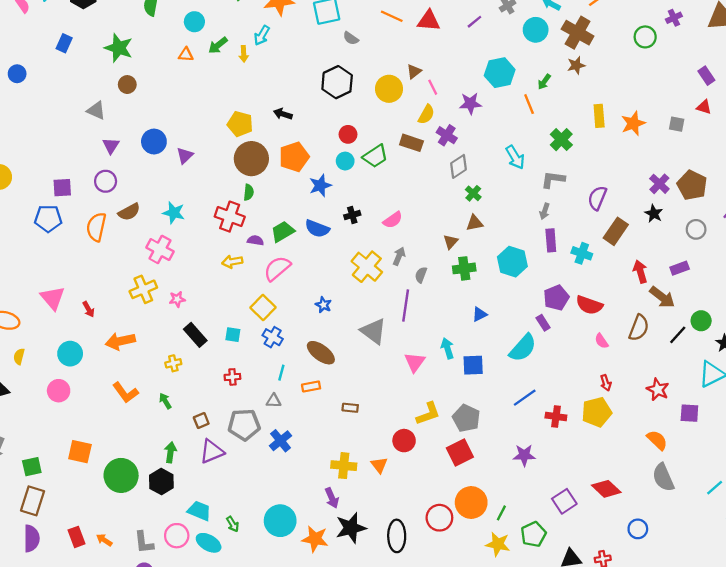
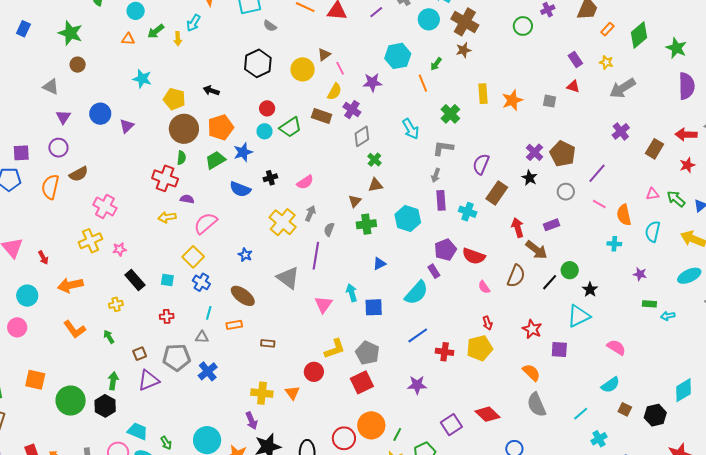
cyan star: (174, 213) -> (142, 79), moved
green trapezoid: (283, 232) -> (215, 160), moved

